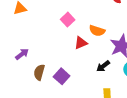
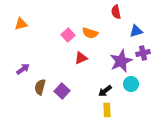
orange semicircle: (97, 31) -> (90, 33), moved
black arrow: (103, 66) -> (105, 91), moved

